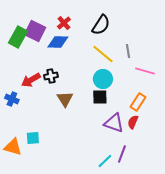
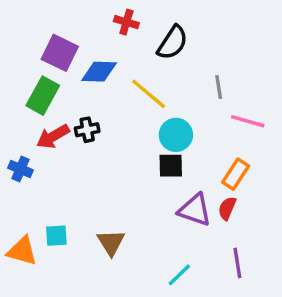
red cross: (64, 23) -> (126, 22), moved, turned -32
green rectangle: (18, 37) -> (43, 96), moved
yellow line: (103, 54) -> (149, 94), moved
brown triangle: (65, 99) -> (111, 242), moved
purple line: (122, 154) -> (237, 263), moved, turned -30

